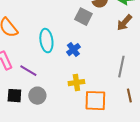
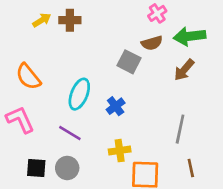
cyan ellipse: (46, 41) -> (79, 94), turned 30
purple line: (28, 71) -> (70, 133), moved

